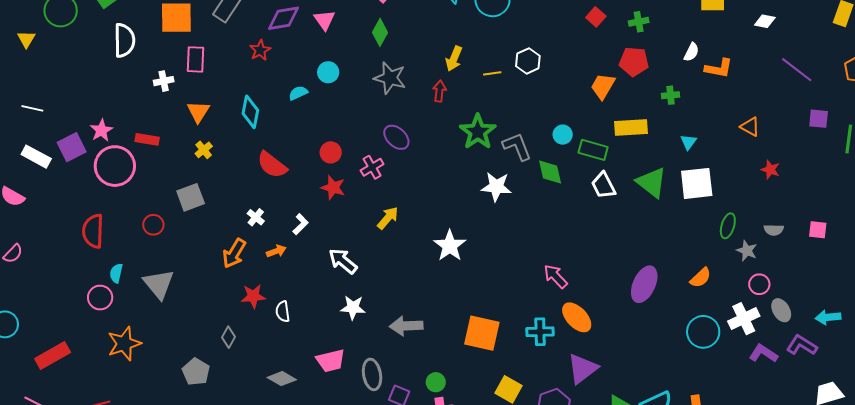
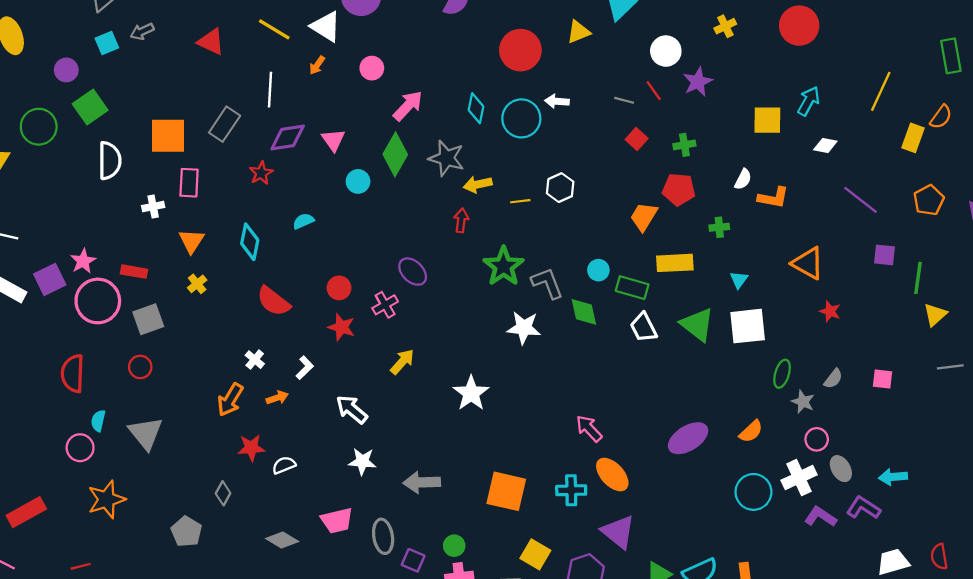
green diamond: (380, 32) -> (395, 154), size x1.4
yellow arrow: (454, 59) -> (478, 184), turned 55
cyan circle: (328, 72) -> (358, 181), moved
gray star: (390, 78) -> (447, 158), moved
orange triangle: (750, 127) -> (808, 263), size x1.5
gray square: (191, 197) -> (148, 319), moved
gray semicircle: (774, 230) -> (833, 379), turned -54
purple ellipse: (644, 284) -> (688, 438), turned 33
white semicircle: (283, 311) -> (284, 465), turned 75
purple triangle: (582, 369) -> (618, 532), turned -44

